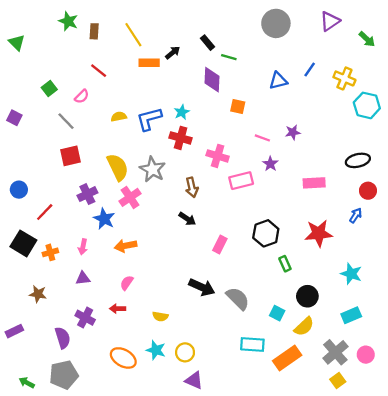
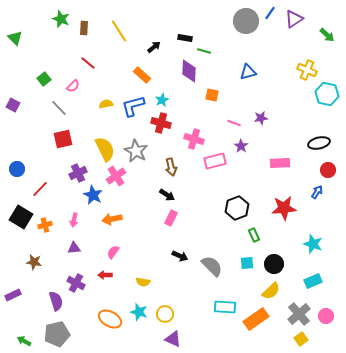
black rectangle: (207, 43) -> (185, 38), turned -40
orange rectangle: (149, 63) -> (142, 75), moved, turned 42
blue line: (310, 69) -> (270, 13), moved
pink rectangle: (220, 245) -> (171, 218), moved
black arrow: (202, 287) -> (180, 256), size x0.7
cyan square: (277, 313) -> (247, 263), moved, turned -32

